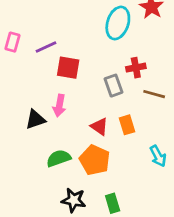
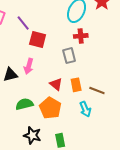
purple line: (46, 47) -> (23, 23), turned 70
red cross: (136, 68) -> (81, 36), moved
brown line: (154, 94) -> (97, 91), moved
cyan arrow: (158, 156) -> (85, 109), moved

